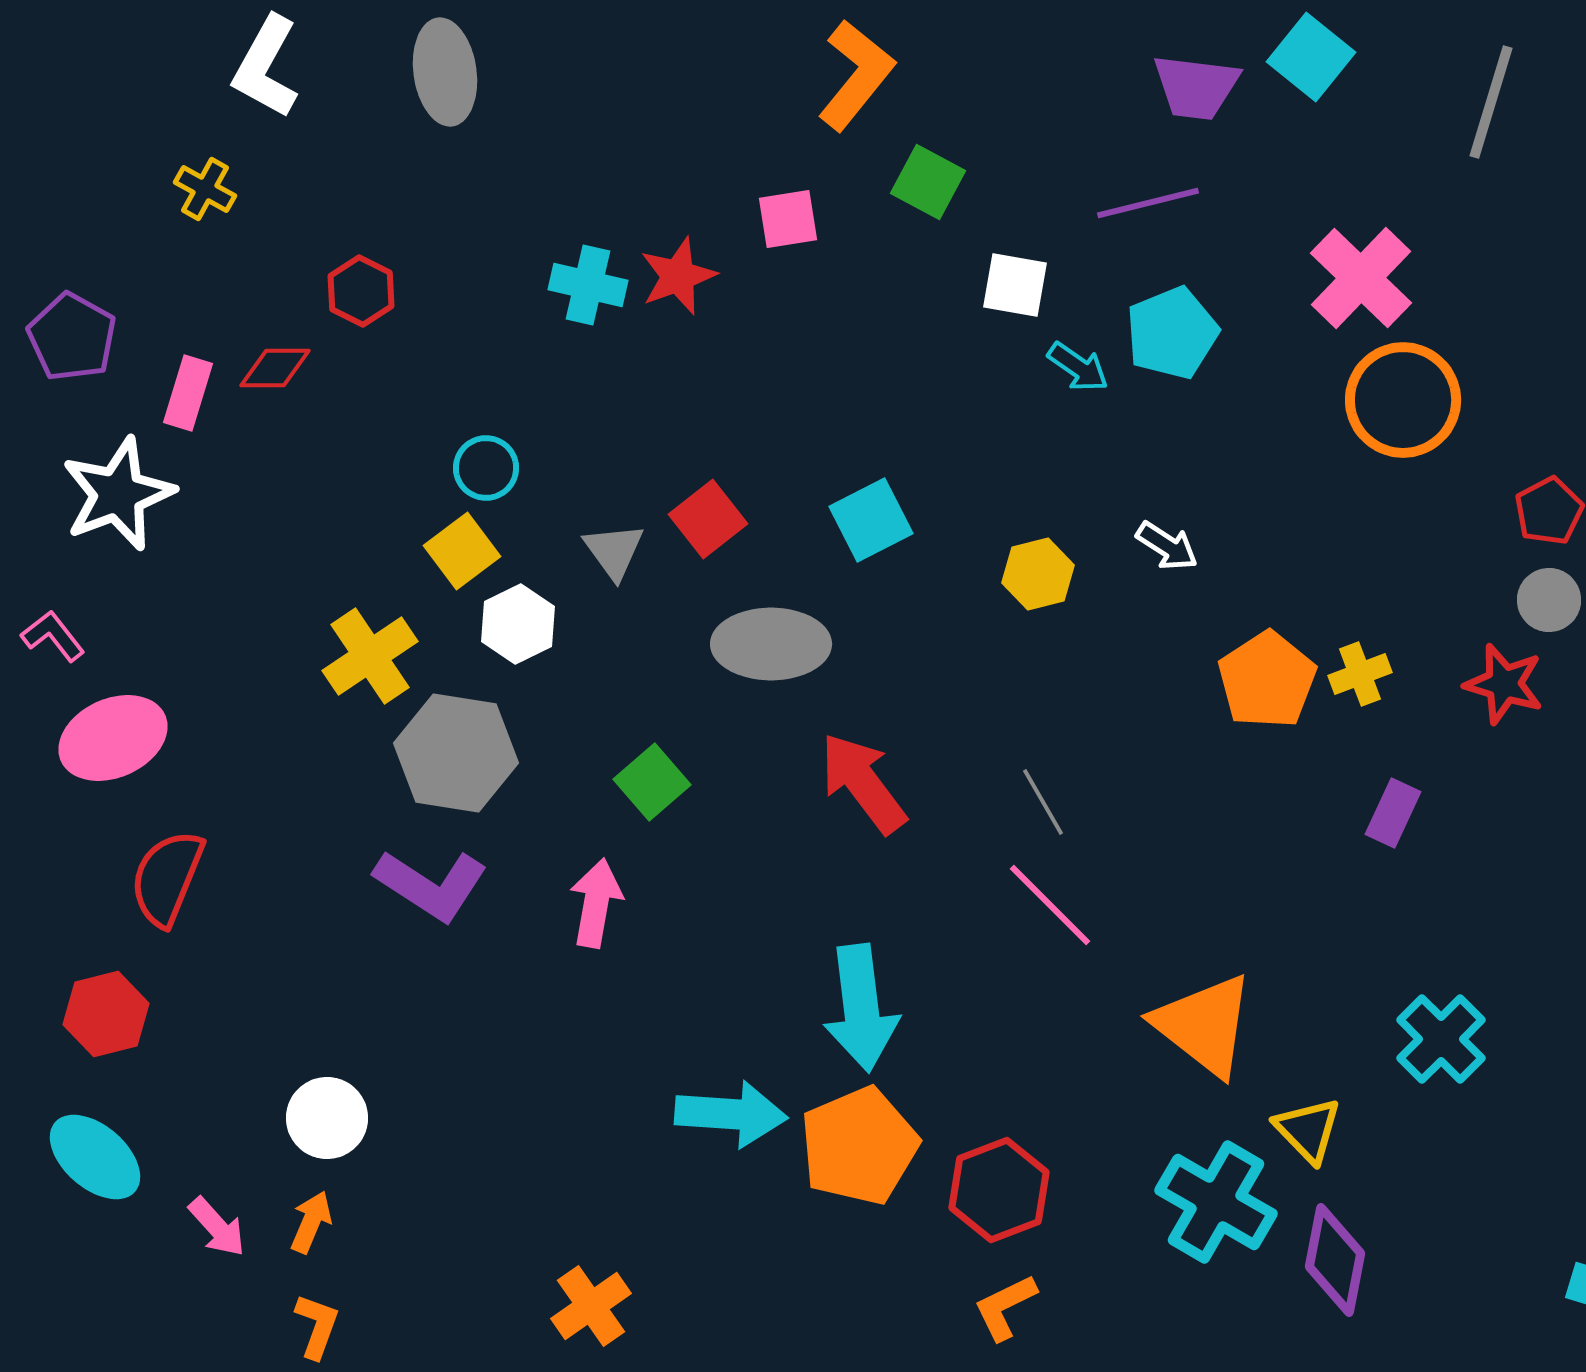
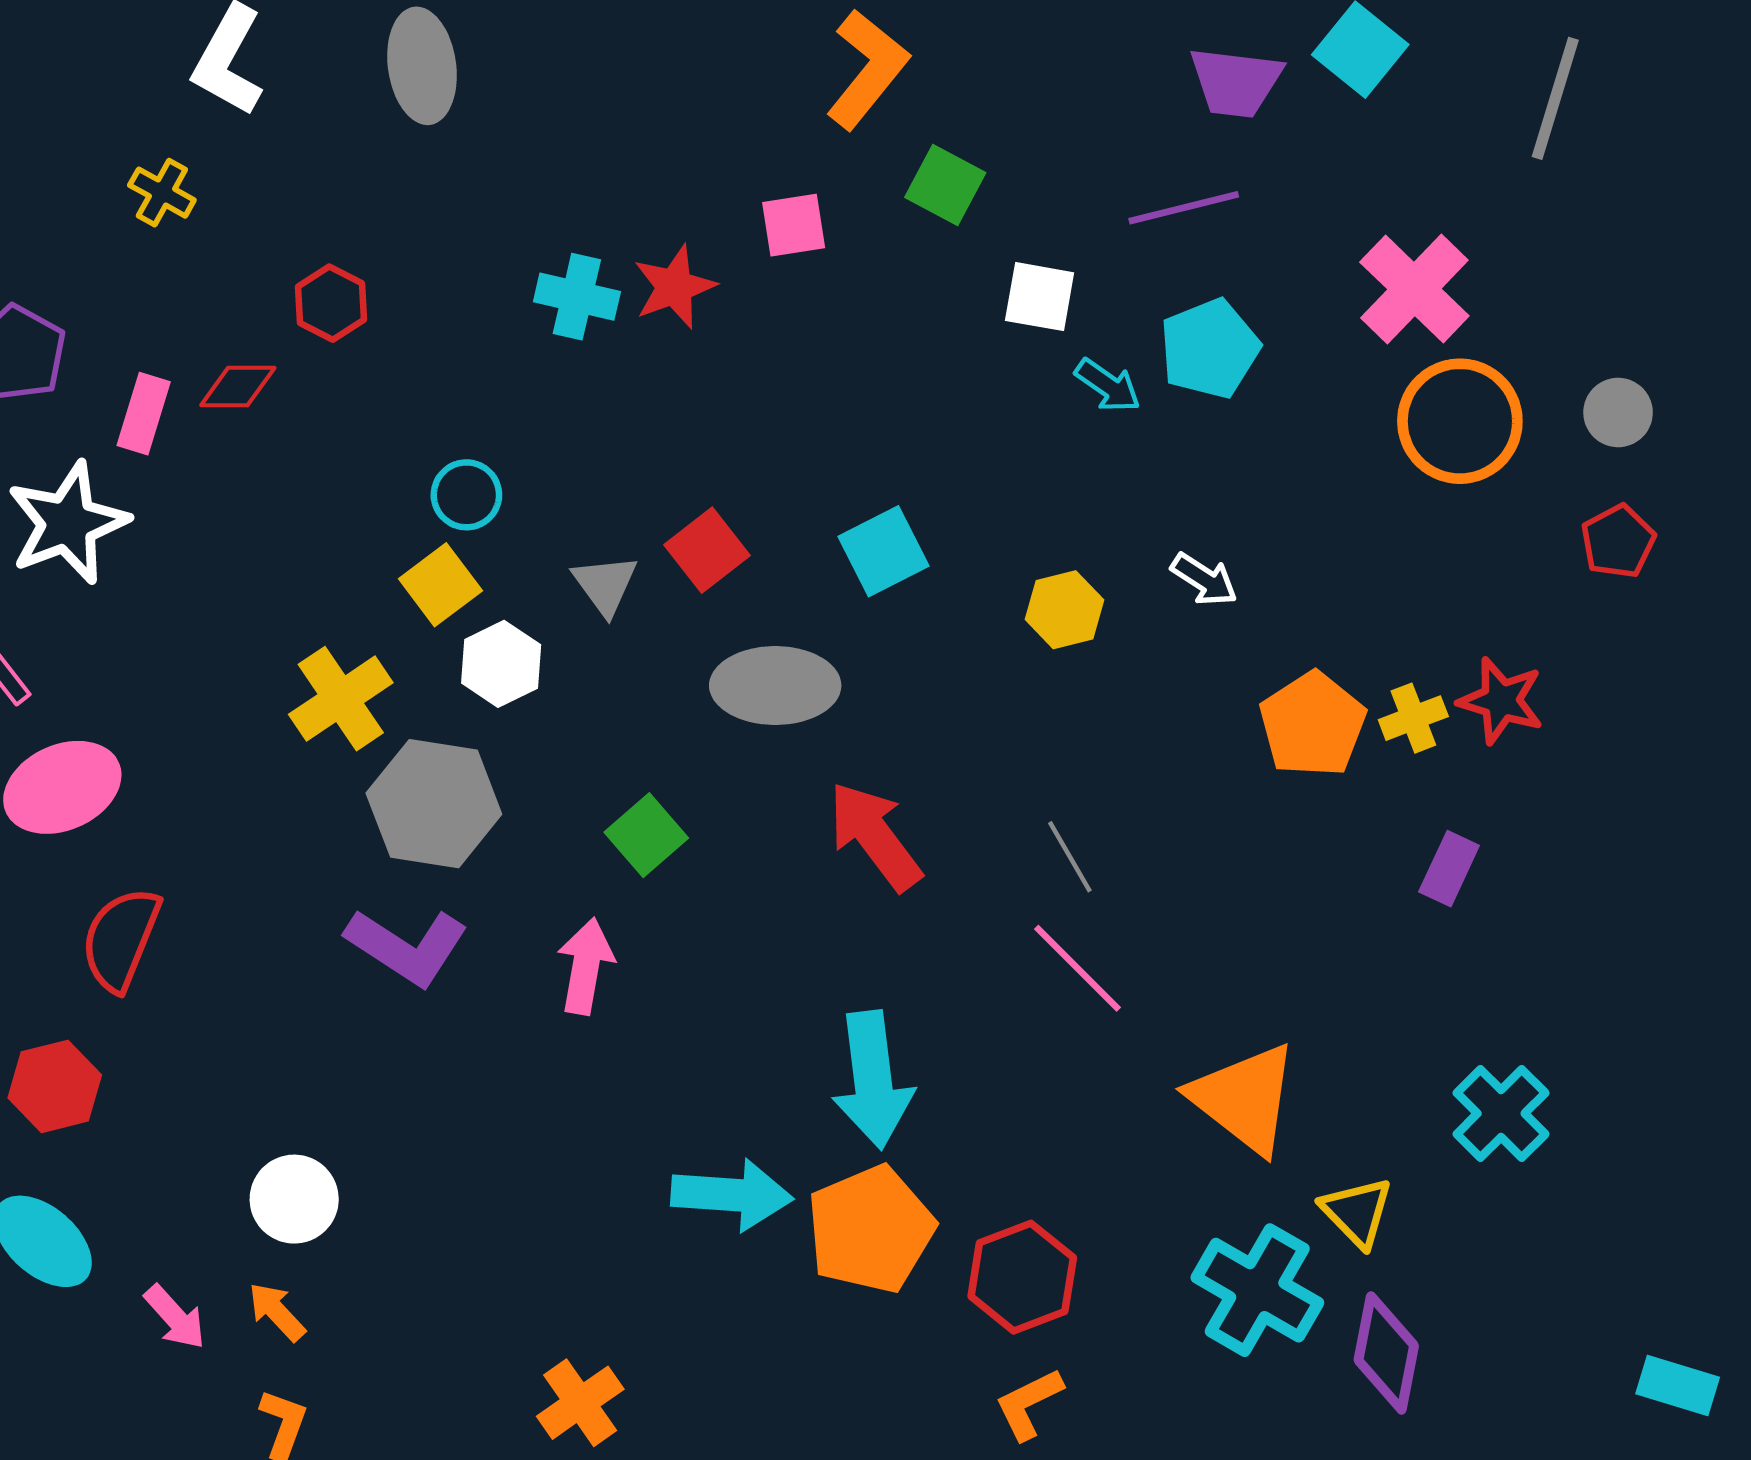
gray circle: (1549, 600) -> (1618, 413), moved
red star: (1504, 684) -> (1501, 701), moved
orange arrow: (311, 1222) -> (277, 1312), turned -66

